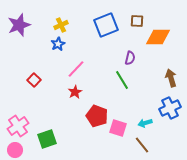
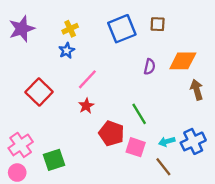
orange diamond: (158, 37) -> (183, 61), moved
red square: (34, 80) -> (39, 92), size x1.6
green line: (122, 80) -> (139, 114), moved
blue cross: (170, 108) -> (193, 141), moved

